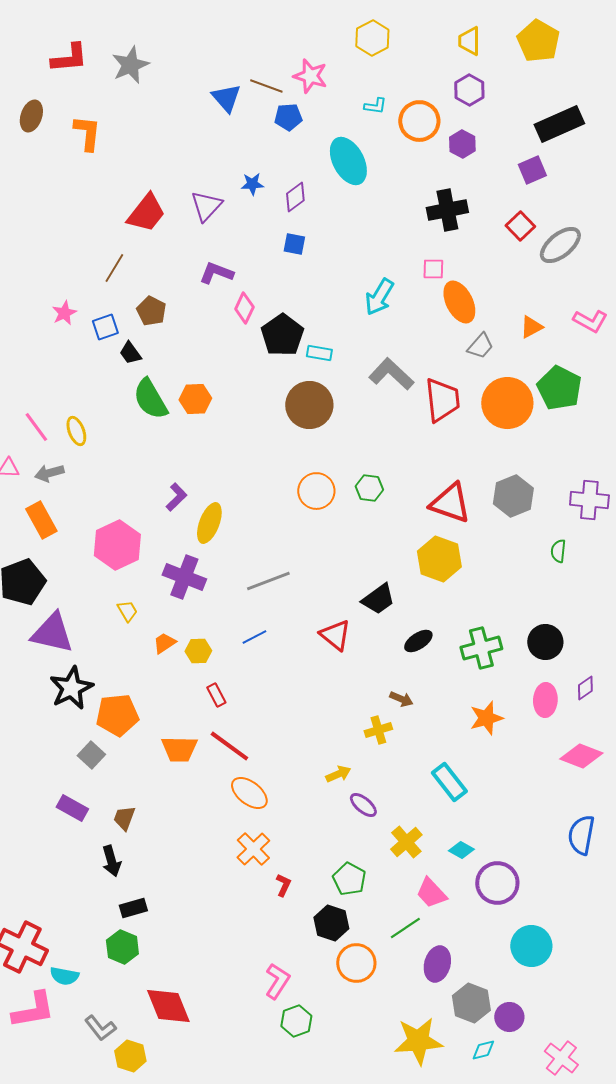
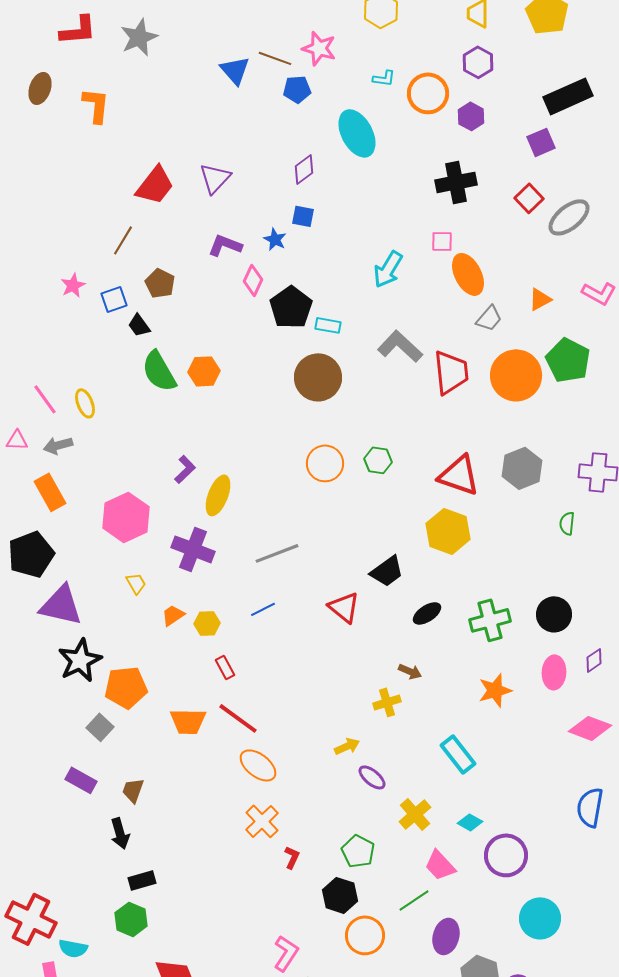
blue star: (252, 184) -> (275, 239), moved, turned 30

